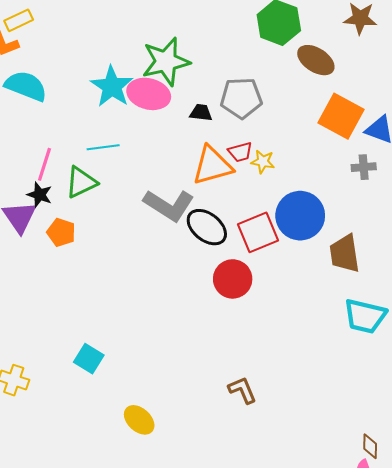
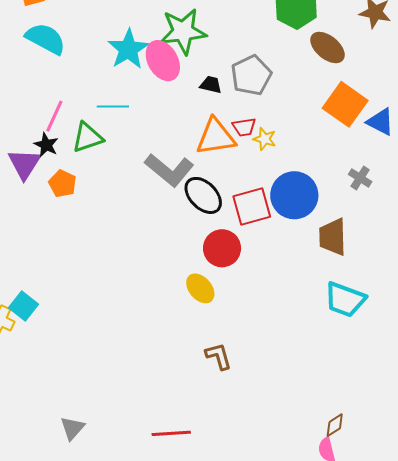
pink ellipse: (149, 94) -> (163, 61), turned 39
gray pentagon: (241, 98) -> (251, 75), turned -30
gray cross: (364, 167) -> (360, 178), moved, turned 30
cyan square: (89, 359) -> (23, 306), moved
yellow ellipse: (139, 420) -> (200, 288), moved
brown diamond: (370, 446) -> (335, 425), turned 50

